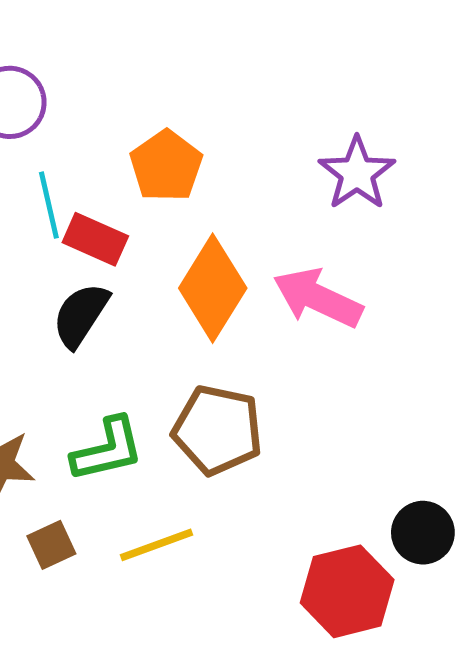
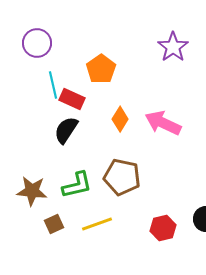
purple star: (357, 173) -> (173, 47), moved
orange diamond: (213, 288) -> (120, 119), size x0.6
red hexagon: (347, 591) -> (163, 228), moved, size x0.7

